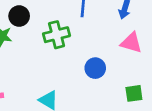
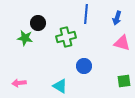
blue circle: (95, 68) -> (84, 66), moved

